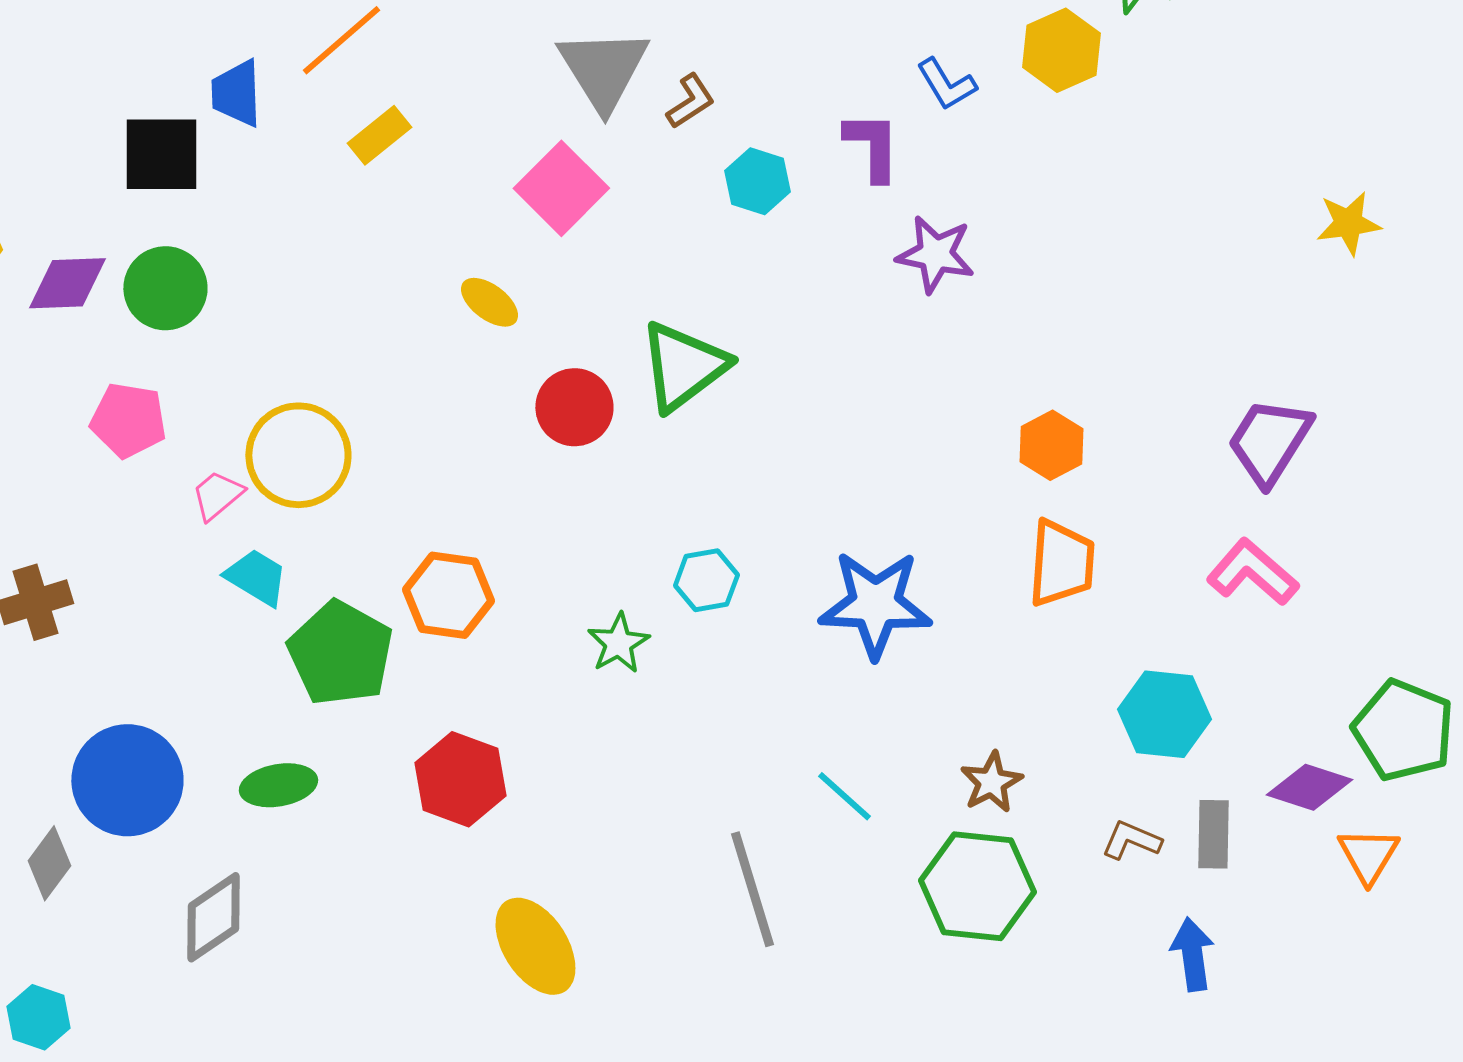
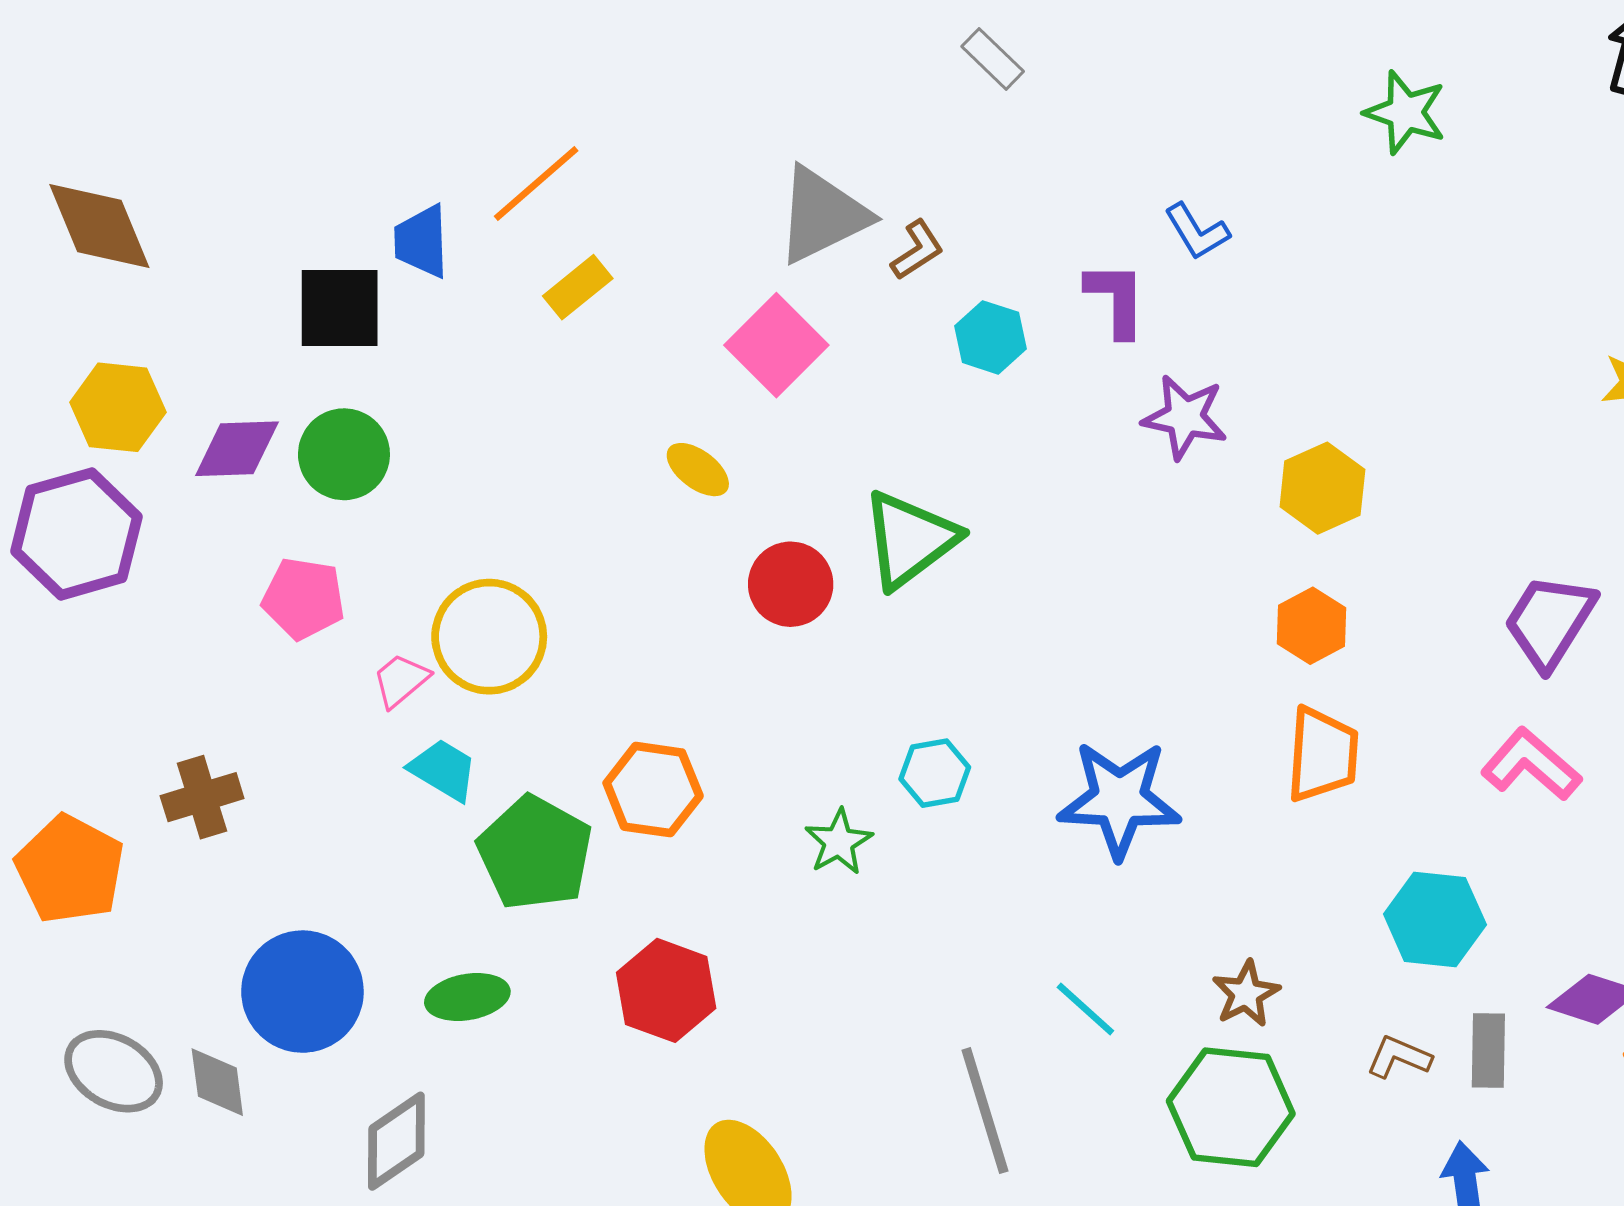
yellow hexagon: (1061, 50) -> (1322, 488), moved
gray triangle: (603, 69) -> (822, 215), turned 36
gray diamond: (49, 863) -> (217, 1082), turned -44

